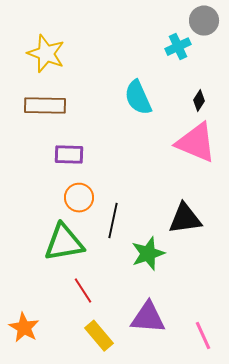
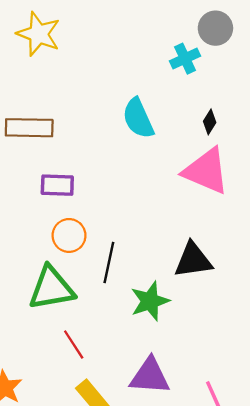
yellow star: (46, 54) -> (39, 34), moved

